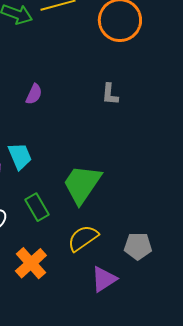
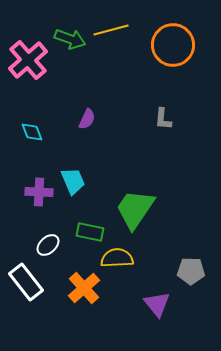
green rectangle: (37, 207) -> (90, 232), turned -48
yellow semicircle: (83, 238) -> (117, 258), moved, turned 32
purple triangle: (104, 279) -> (157, 304), turned -36

